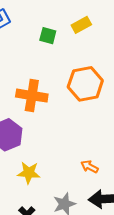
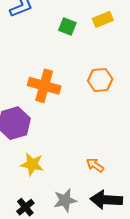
orange hexagon: (85, 84) -> (100, 80), size x0.7

